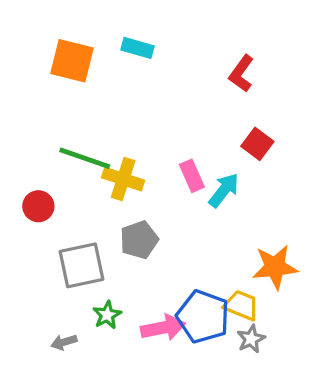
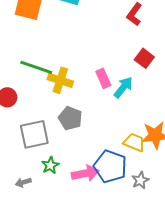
gray pentagon: (139, 240) -> (70, 118), turned -30
yellow trapezoid: (241, 305) -> (134, 142), moved

